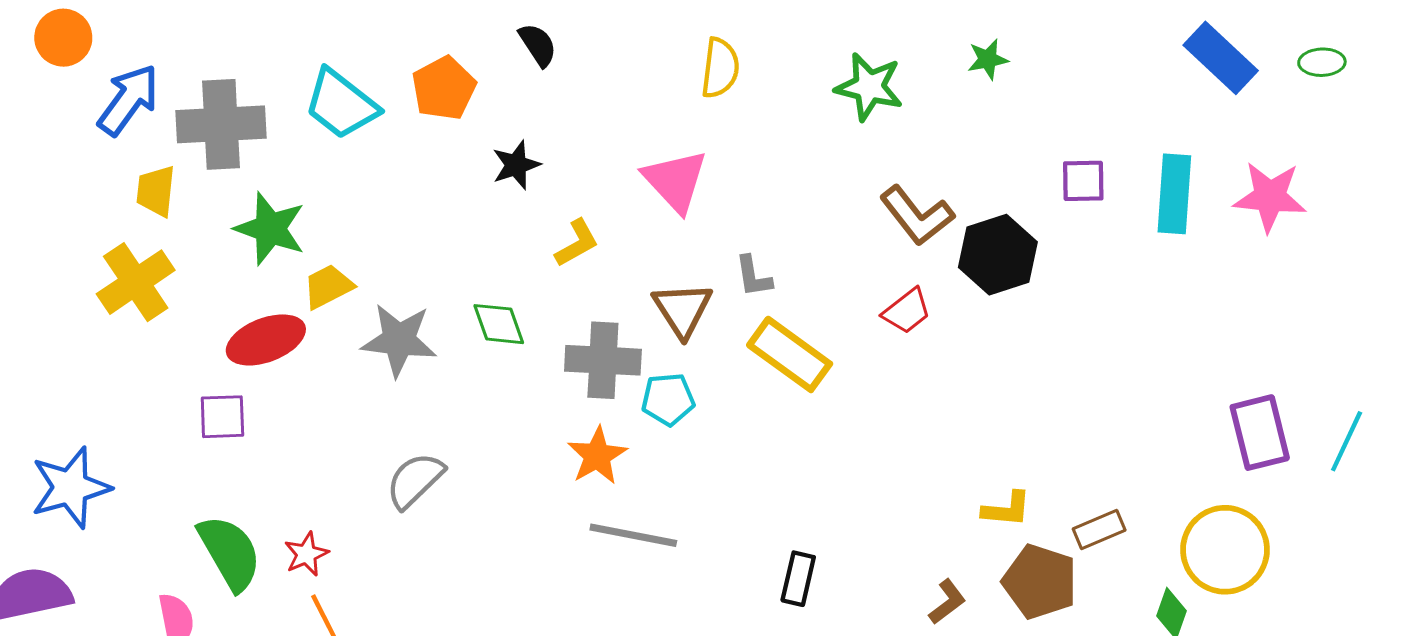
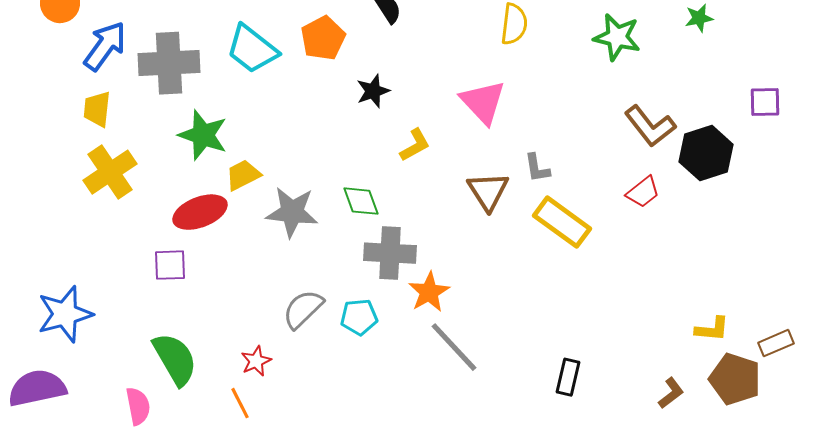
yellow trapezoid: (156, 191) -> (97, 109), moved
gray cross: (603, 360) -> (390, 253), moved
cyan pentagon: (668, 399) -> (359, 317), moved
gray line: (633, 535) -> (454, 347), turned 36
red star: (306, 554) -> (256, 361), moved

